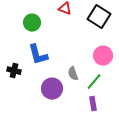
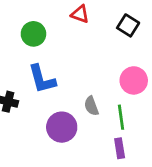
black square: (99, 17) -> (128, 25), size x0.7
green line: (94, 82) -> (121, 117), turned -48

